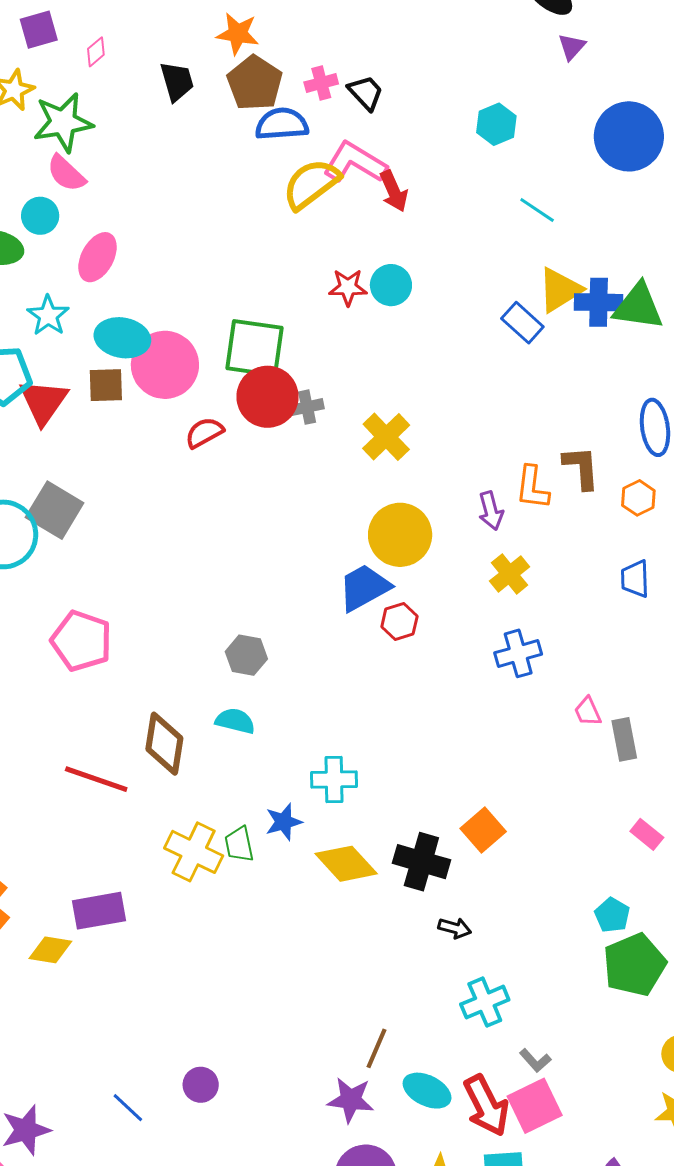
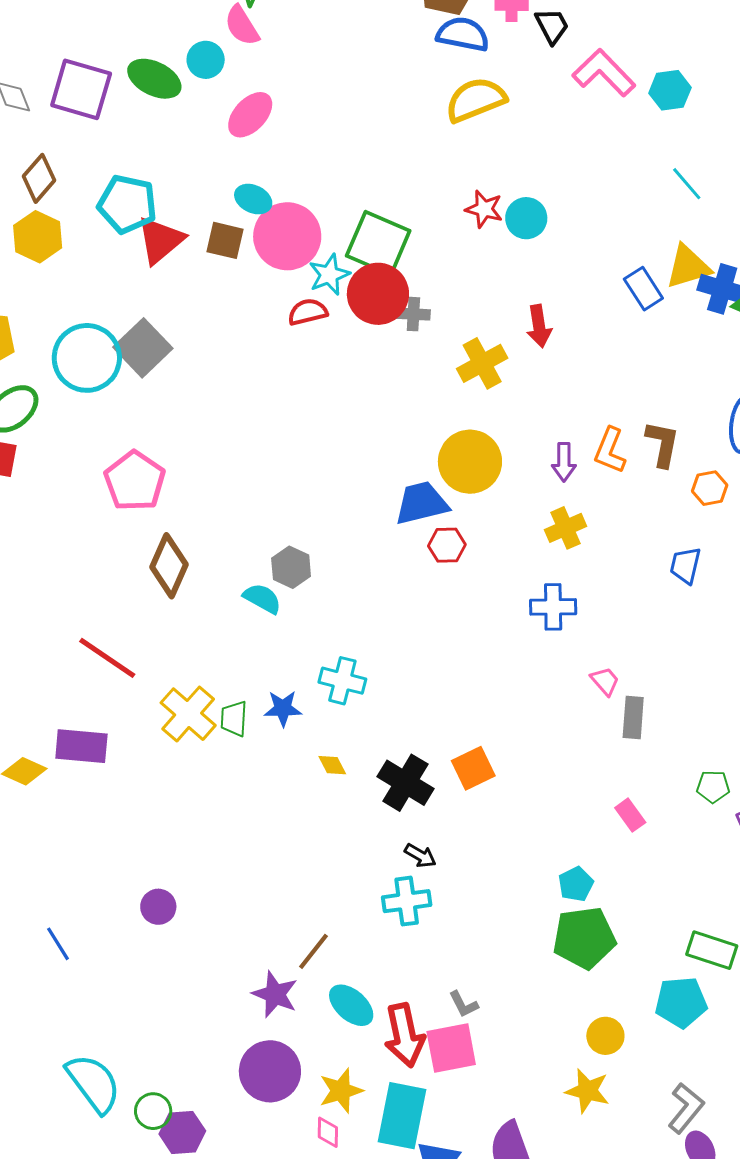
pink L-shape: (355, 163) -> (604, 73), moved
red arrow: (394, 191) -> (539, 326), moved
cyan star: (48, 316) -> (329, 275), moved
cyan ellipse: (122, 338) -> (253, 199), size x0.7
gray hexagon: (246, 655) -> (291, 567), moved
pink trapezoid: (588, 712) -> (605, 681), turned 148
brown diamond: (164, 744) -> (169, 566), moved
red line: (96, 779) -> (107, 658), moved
yellow diamond: (346, 864) -> (332, 765), size x0.5
cyan cross: (485, 1002) -> (407, 901), moved
purple circle: (201, 1085) -> (158, 907), moved

